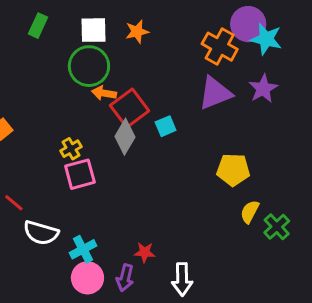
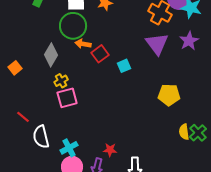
purple triangle: (215, 93) -> (157, 44), turned -45
red square: (130, 108) -> (100, 54), size x0.7
gray diamond: (125, 137) -> (51, 55), moved
yellow semicircle: (250, 212) -> (184, 132), moved, turned -35
white semicircle: (41, 233) -> (41, 137), turned 60

